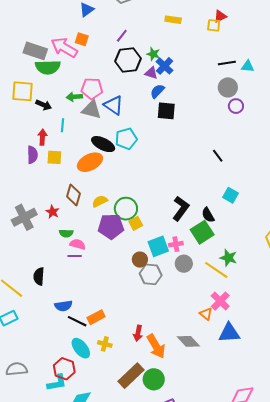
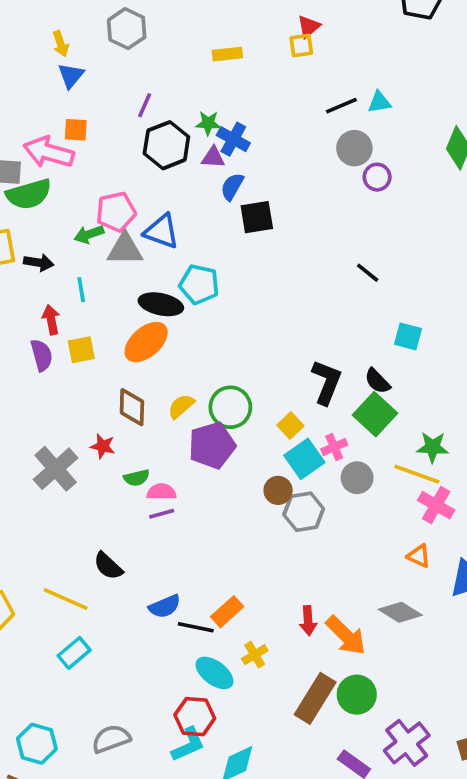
cyan pentagon: (126, 139) -> (199, 284), turned -30
yellow square: (136, 223) -> (290, 425), moved
black semicircle: (39, 276) -> (108, 566), turned -36
pink cross: (220, 301) -> (436, 505), moved
yellow cross: (105, 344) -> (255, 655), turned -32

